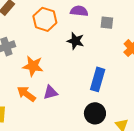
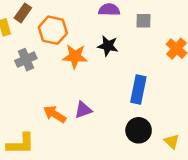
orange hexagon: (45, 19) -> (53, 30), moved
orange star: (33, 66) -> (75, 56), moved

